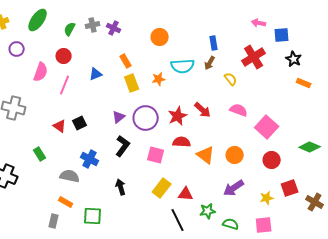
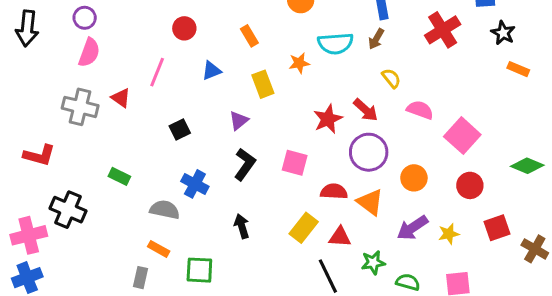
red circle: (64, 56) -> (184, 28), moved
pink semicircle: (41, 72) -> (89, 53), moved
blue triangle: (96, 74) -> (212, 71), moved
yellow semicircle: (231, 79) -> (391, 78), moved
yellow rectangle: (132, 83) -> (263, 84), moved
purple circle: (146, 118) -> (369, 152), moved
red triangle: (60, 126) -> (121, 98), moved
red semicircle: (182, 142) -> (334, 191), moved
green rectangle: (40, 154) -> (119, 176), turned -32
pink square: (156, 155) -> (295, 163), moved
orange triangle: (206, 155) -> (370, 202), moved
yellow star: (267, 198) -> (449, 234), moved

